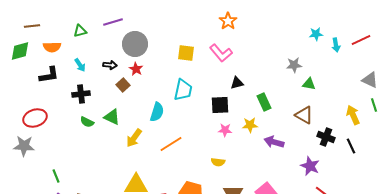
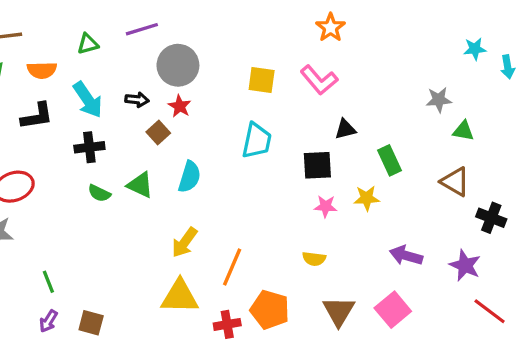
cyan arrow: (80, 65) -> (88, 100), size x1.6
cyan semicircle: (157, 112) -> (189, 177), moved
yellow arrow: (134, 138) -> (185, 242), moved
purple arrow: (274, 142) -> (406, 256), moved
orange line: (171, 144) -> (232, 267), moved, turned -35

